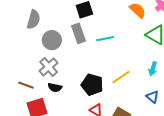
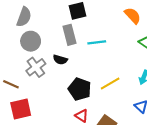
gray circle: (52, 40) -> (31, 41), moved
black semicircle: (55, 88) -> (60, 60), moved

